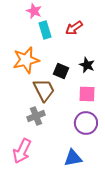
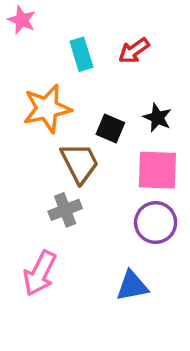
pink star: (34, 11) -> (22, 20), moved
pink square: (87, 94) -> (157, 170), size x1.4

